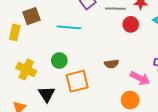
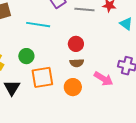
red circle: (131, 24) -> (76, 44), moved
orange circle: (130, 100) -> (73, 87), moved

